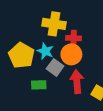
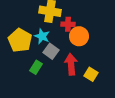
orange circle: (71, 54) -> (79, 36), moved
green rectangle: (39, 85) -> (36, 67), turned -56

